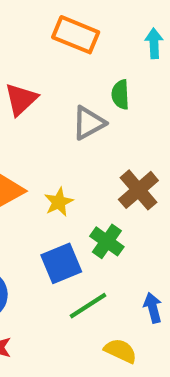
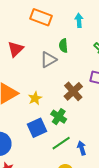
green line: (88, 306) -> (61, 143), moved

